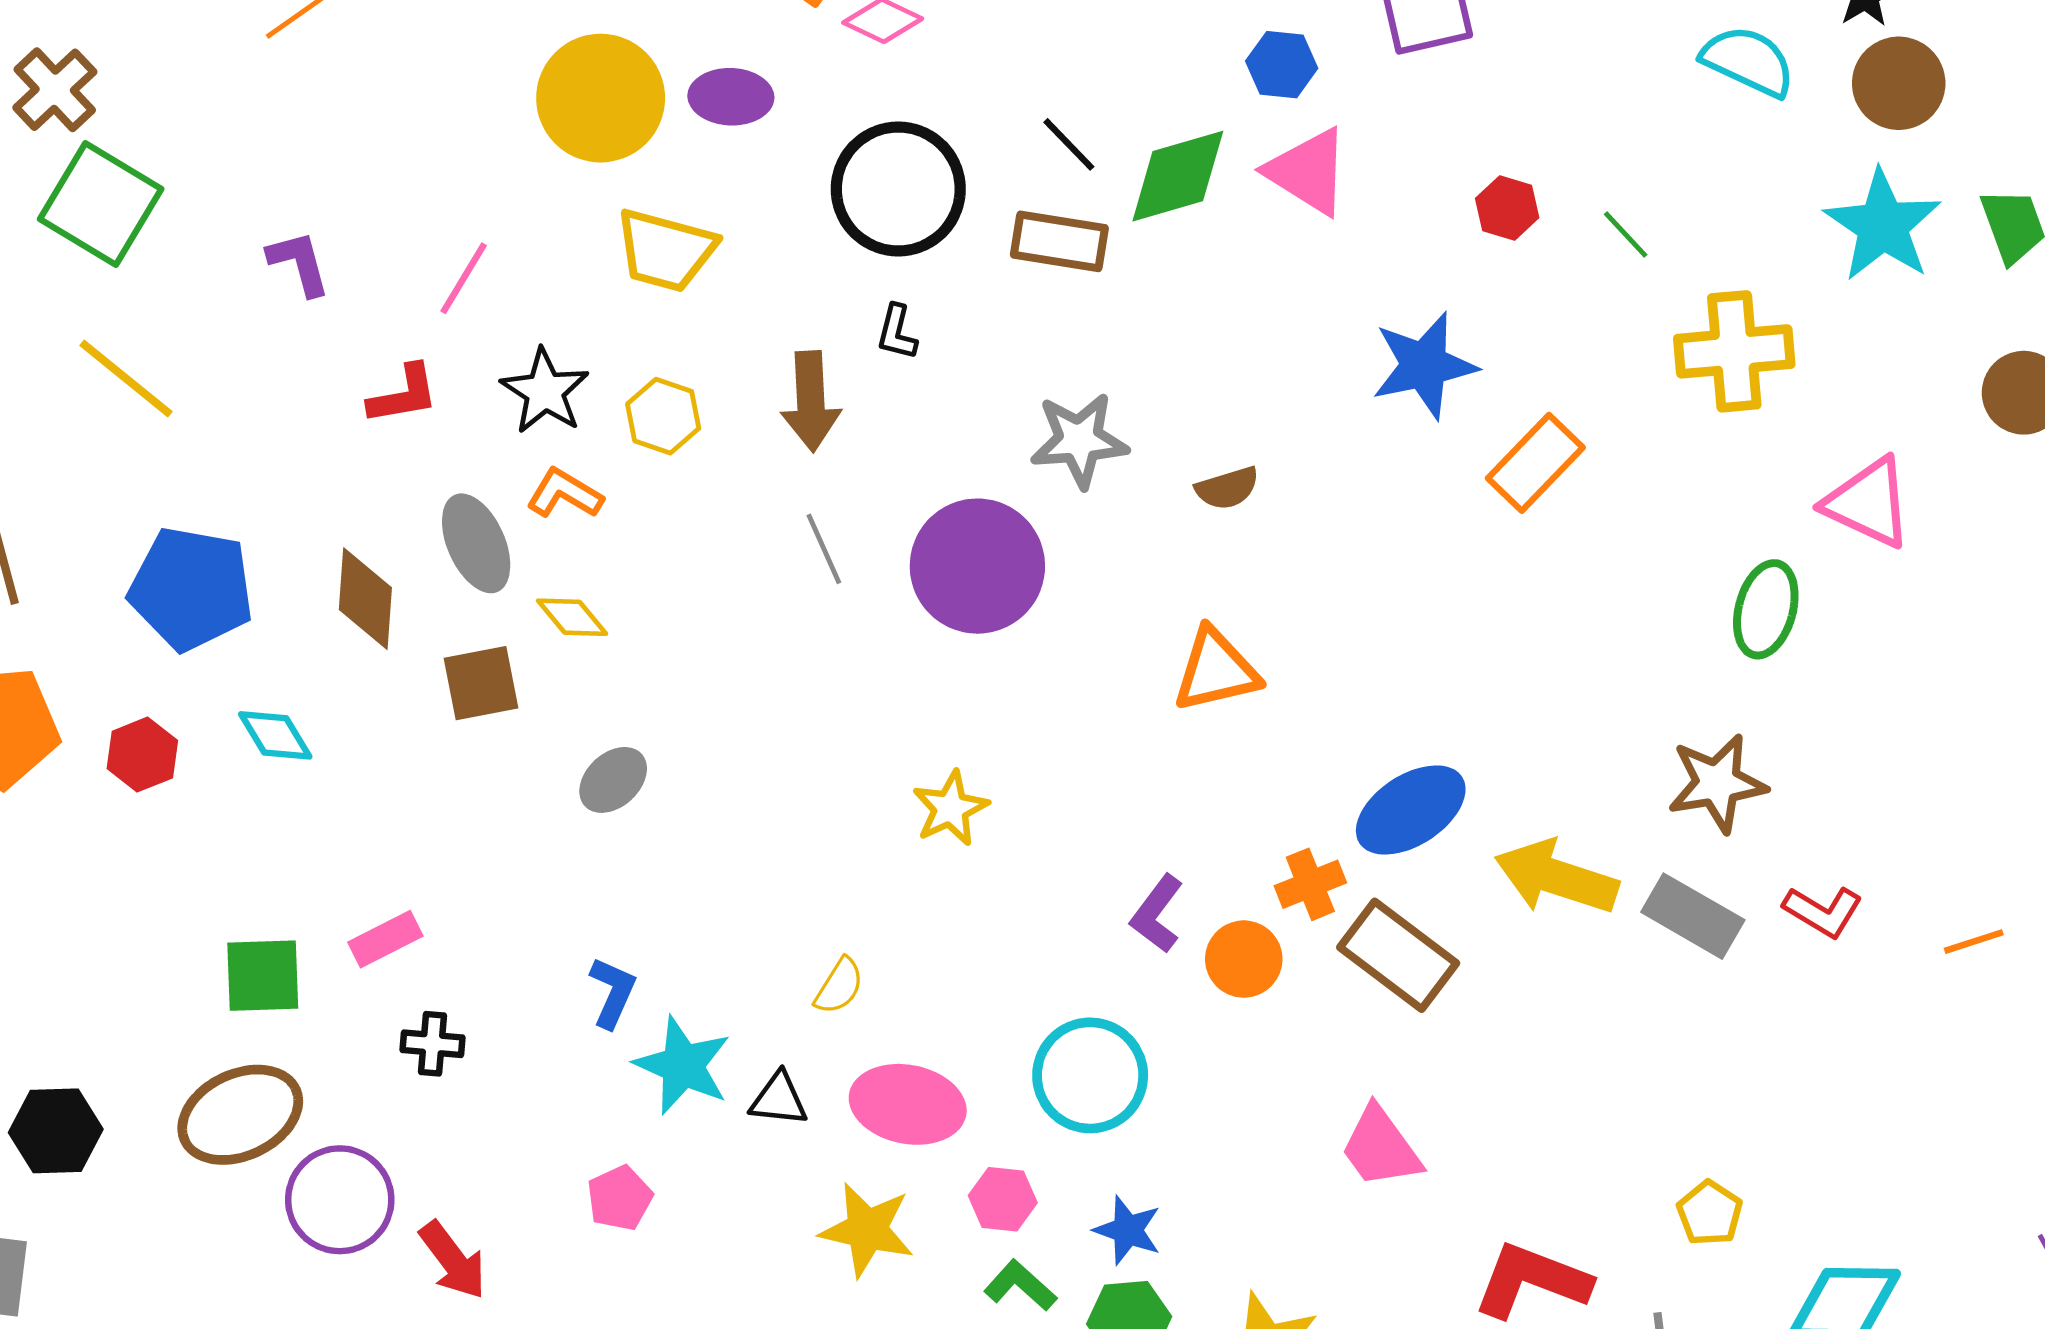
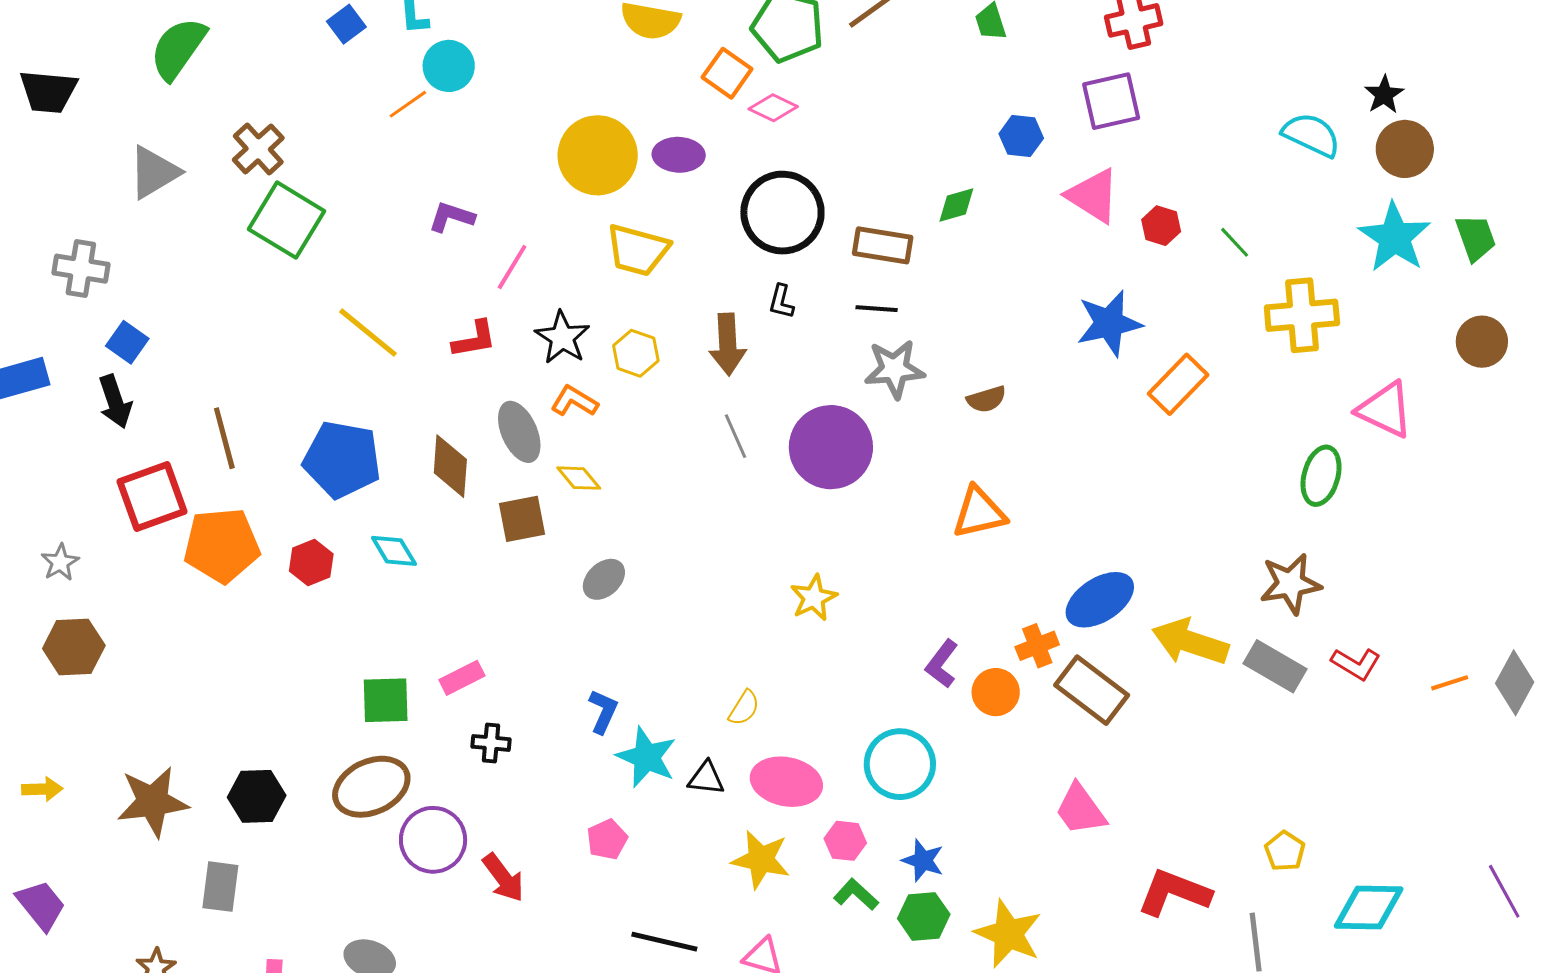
black line: (1069, 144) -> (877, 309), moved, turned -42
pink triangle: (1308, 172) -> (1093, 196), moved
green diamond: (1178, 176) -> (956, 205), size x0.6
purple L-shape: (299, 263) -> (451, 217), moved, turned -57
yellow line: (126, 379) -> (368, 333), moved

